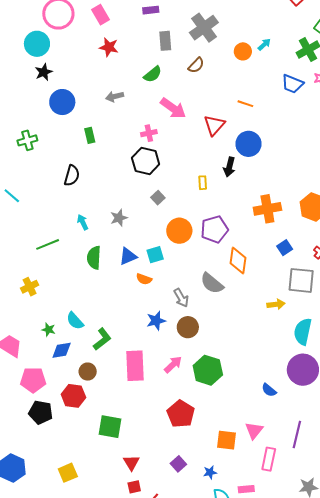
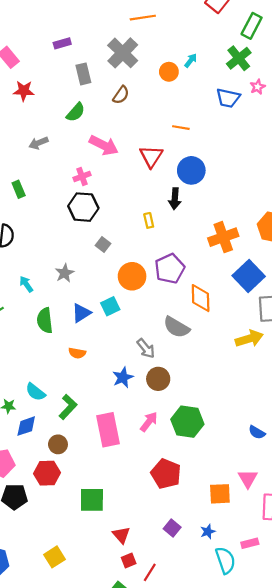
blue square: (285, 248) -> (249, 276), size x1.8
orange semicircle: (144, 279) -> (77, 353), moved
yellow arrow: (276, 304) -> (249, 339), size x1.4

